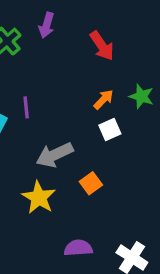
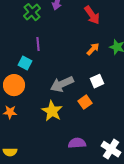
purple line: (26, 107) -> (38, 44), moved
white square: (110, 130) -> (97, 81), moved

